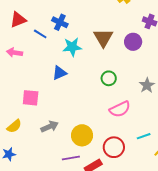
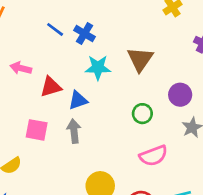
red triangle: (18, 20) -> (51, 87), moved
blue line: (40, 34) -> (55, 29), moved
purple circle: (133, 42) -> (180, 95), moved
gray arrow: (50, 127) -> (74, 131), moved, turned -78

